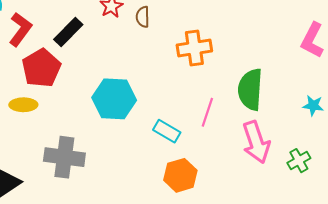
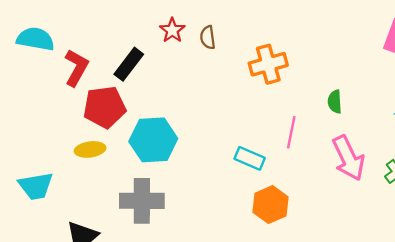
red pentagon: (41, 68) -> (105, 107), turned 30
green semicircle: (250, 90) -> (335, 102), size x0.5
cyan hexagon: (114, 99) -> (153, 140), moved

